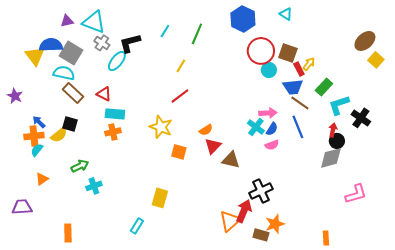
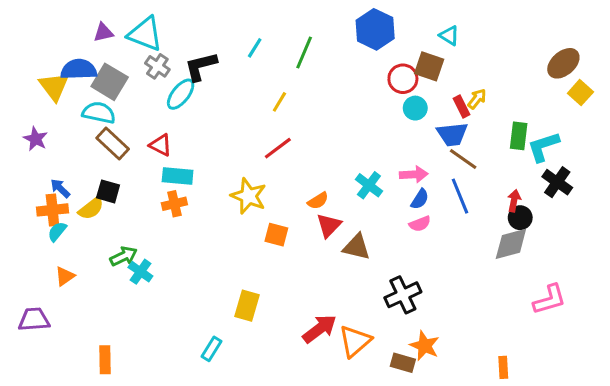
cyan triangle: (286, 14) -> (449, 36), moved
red circle: (261, 51) -> (403, 79), size x0.7
brown square: (288, 53) -> (429, 66), moved
green rectangle: (324, 87) -> (519, 136), moved, turned -36
purple star: (15, 96) -> (36, 139), moved
cyan L-shape: (339, 105) -> (543, 147), moved
cyan cross: (256, 127) -> (369, 185), moved
cyan cross: (94, 186) -> (140, 272), moved, turned -35
red arrow: (244, 211) -> (320, 329), moved, turned 30
orange star: (275, 224) -> (424, 346), turned -30

